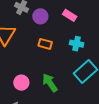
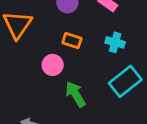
pink circle: (21, 83) -> (53, 65), moved

